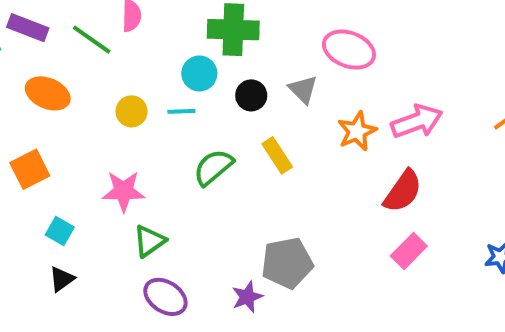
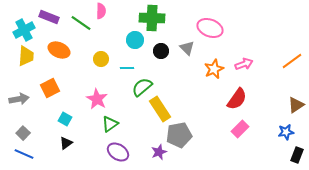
cyan line: (181, 111) -> (127, 68), moved
pink arrow: (417, 121) -> (244, 64), size x0.7
yellow rectangle: (277, 155) -> (160, 109), moved, size x1.4
pink star: (124, 191) -> (97, 99), turned 30

